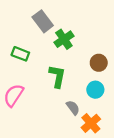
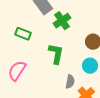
gray semicircle: (73, 108) -> (70, 82), turned 48

